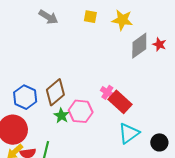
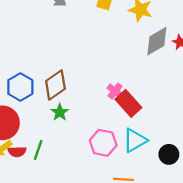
pink hexagon: (81, 111) -> (103, 143), moved

